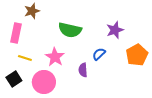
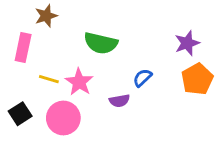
purple star: (115, 30) -> (187, 43), moved
yellow line: (25, 58) -> (49, 79), moved
purple semicircle: (83, 70) -> (119, 101), turned -96

